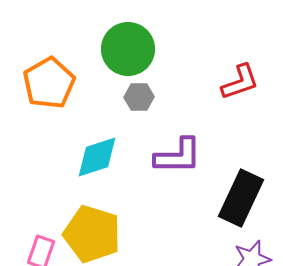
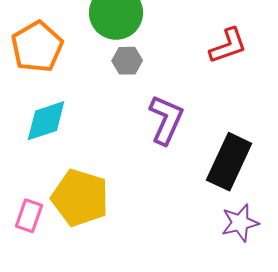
purple L-shape: (178, 156) -> (166, 120), turned -66
cyan diamond: (97, 157) -> (46, 121), moved

